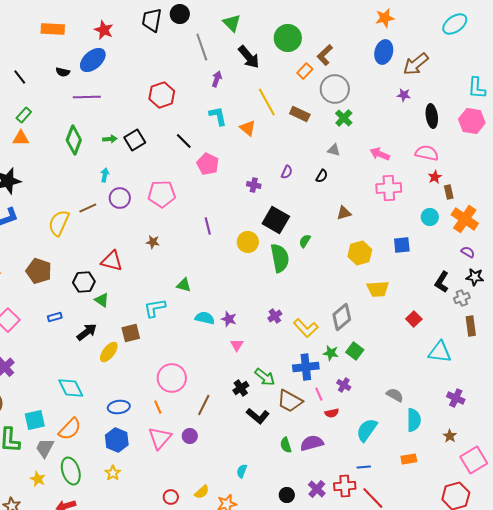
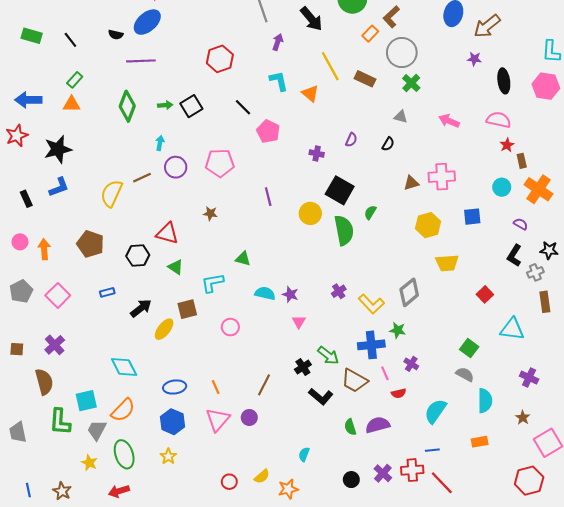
pink cross: (389, 188) -> (442, 177), moved
purple semicircle: (468, 252) -> (521, 224), moved
green triangle: (102, 300) -> (176, 267), moved
green square: (355, 351) -> (469, 348), moved
pink circle: (172, 378) -> (230, 327), moved, size x0.6

